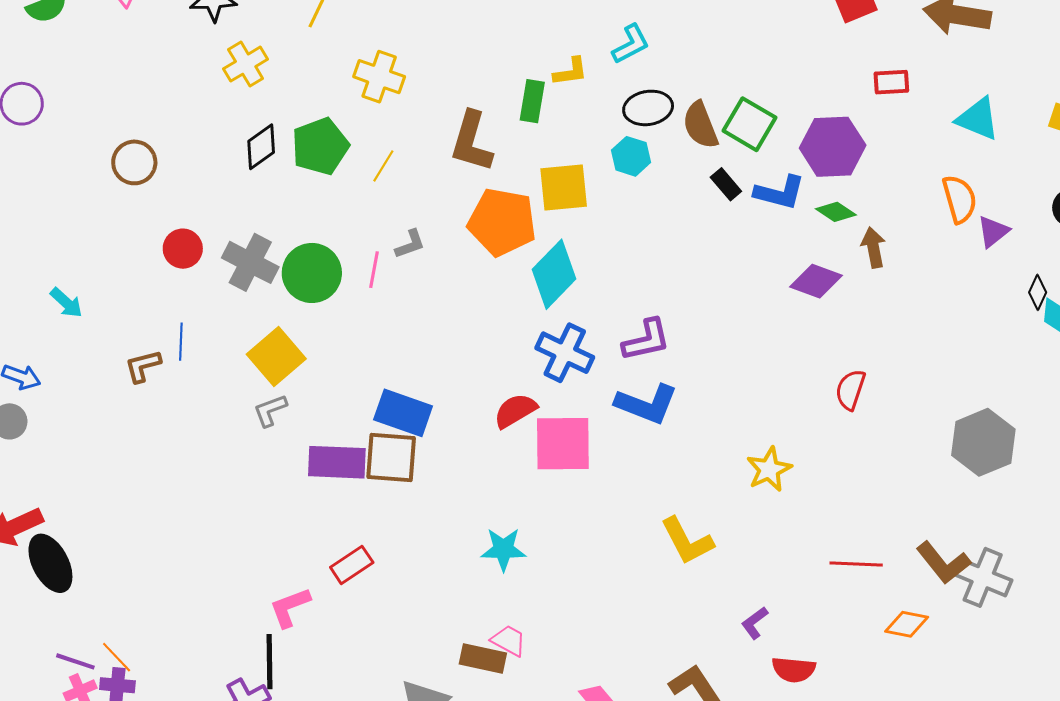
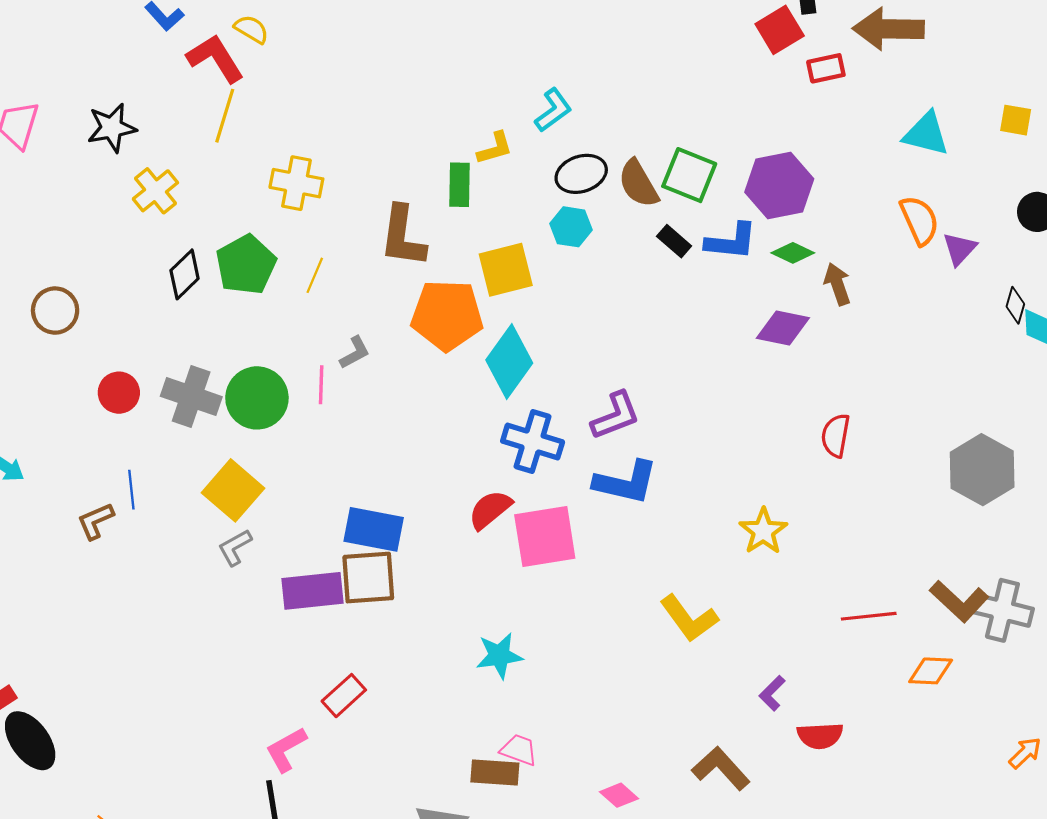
red rectangle: (891, 82) -> (826, 68), moved

